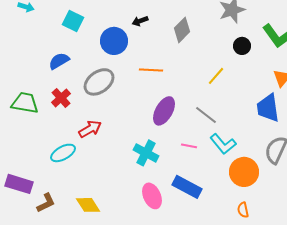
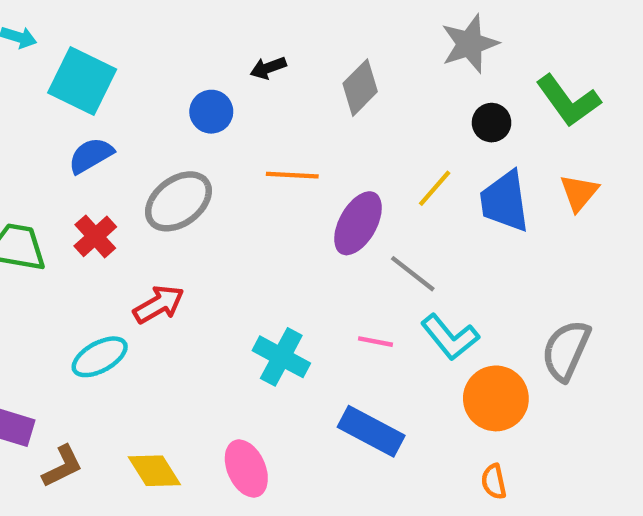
cyan square: (73, 21) -> (82, 81), moved, size x1.4
blue circle: (114, 41) -> (211, 112), size x0.7
blue trapezoid: (268, 108) -> (505, 201), moved
purple ellipse: (164, 111) -> (358, 223), moved
pink ellipse: (152, 196) -> (246, 469), moved

